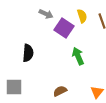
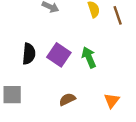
purple square: (64, 28) -> (59, 55), moved

